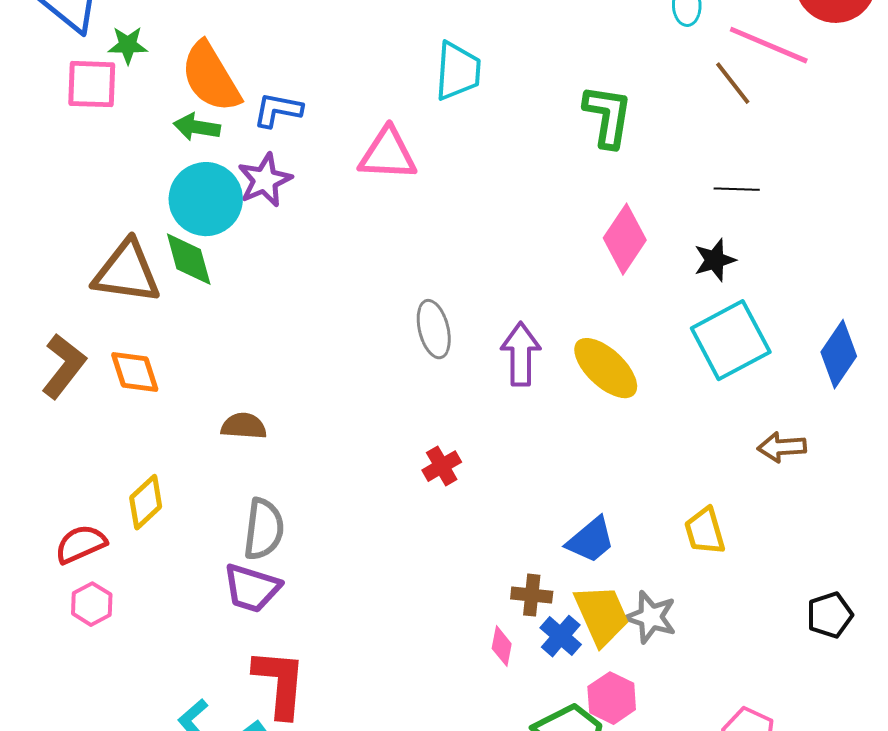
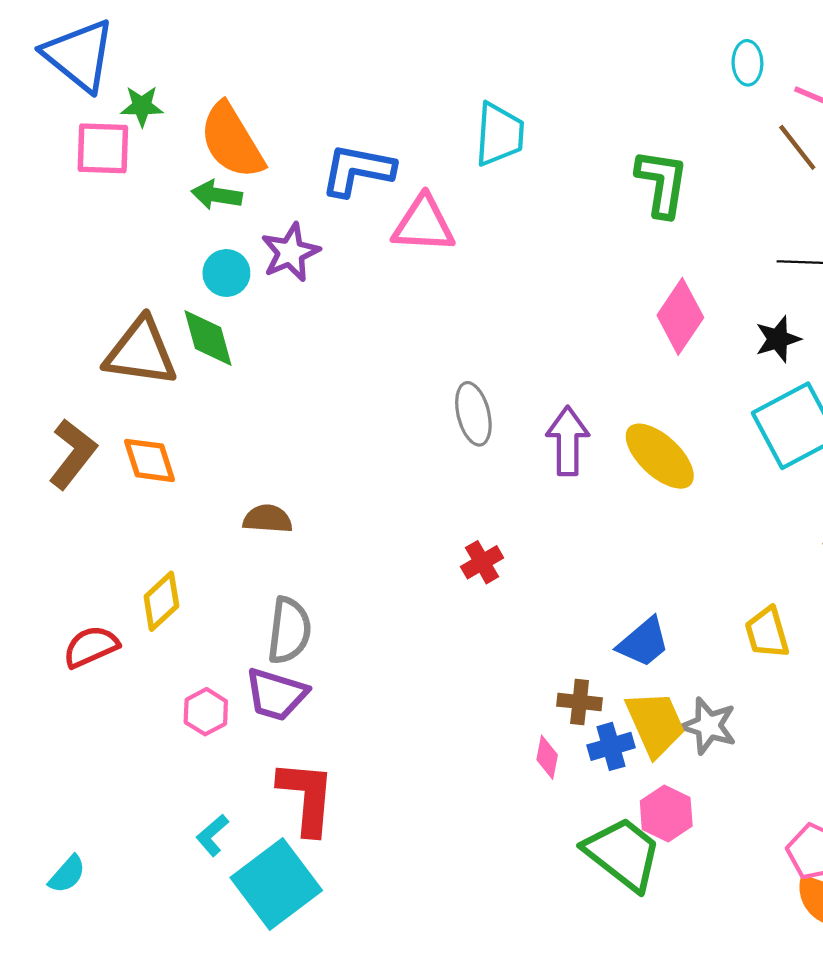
blue L-shape: (278, 110) -> (357, 170), moved, size x1.4
cyan circle: (206, 199) -> (226, 273), size x0.6
pink hexagon: (92, 604) -> (206, 712), moved
blue cross: (561, 636) -> (611, 746), turned 33

